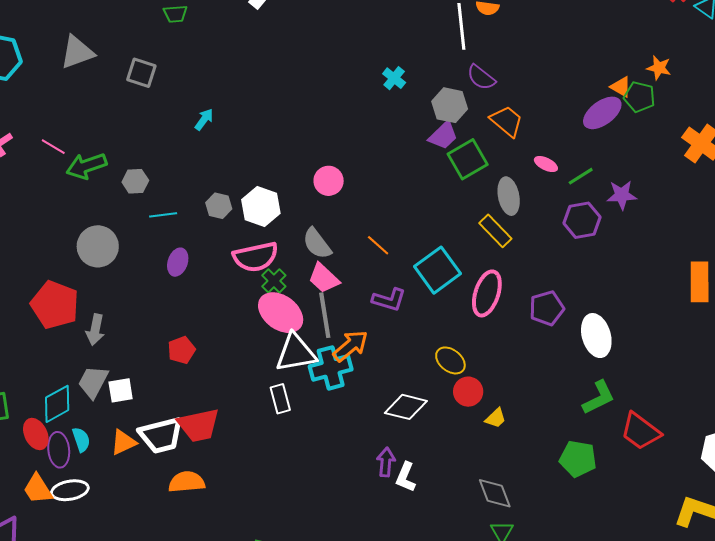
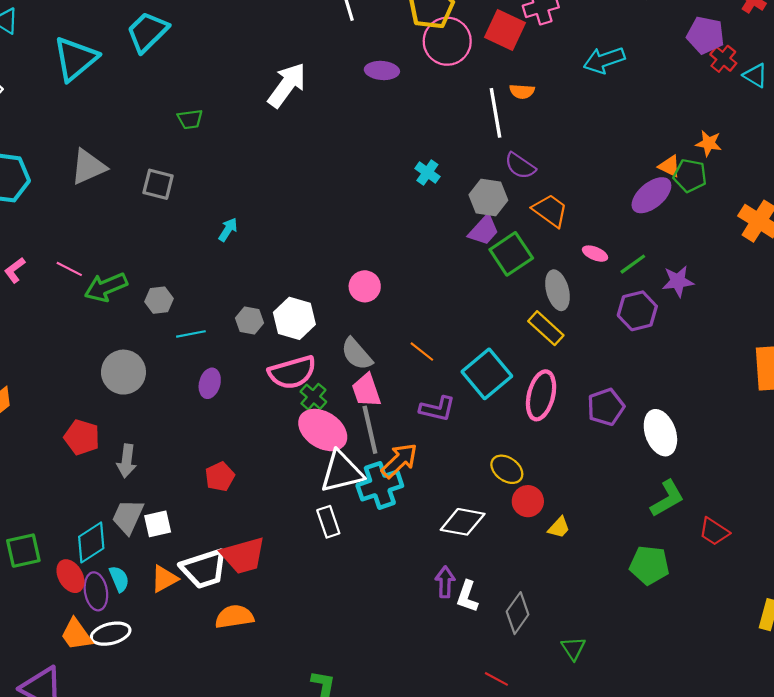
pink trapezoid: (324, 278) -> (366, 390), turned 32
red pentagon: (55, 305) -> (82, 437), size x0.7
red trapezoid: (641, 431) -> (714, 532), size x0.7
gray diamond: (495, 493) -> (518, 613), moved, turned 60

